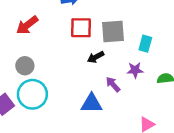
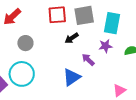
cyan rectangle: (145, 44) -> (112, 23), size x1.5
gray circle: (25, 66) -> (25, 43), moved
blue triangle: (91, 104) -> (72, 77), turned -30

